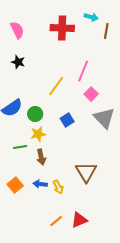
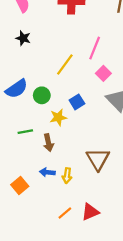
yellow star: (38, 134) -> (58, 117), moved
orange square: (15, 185) -> (20, 186), moved
yellow arrow: (58, 187) -> (67, 176), turned 32

